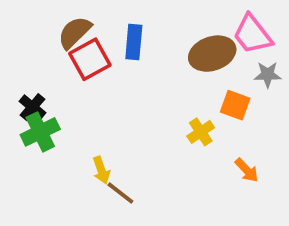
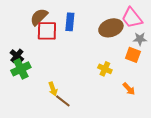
red square: (90, 59) -> (47, 31), turned 30
orange square: (235, 105) -> (133, 55), moved
yellow cross: (201, 132) -> (105, 69), turned -32

